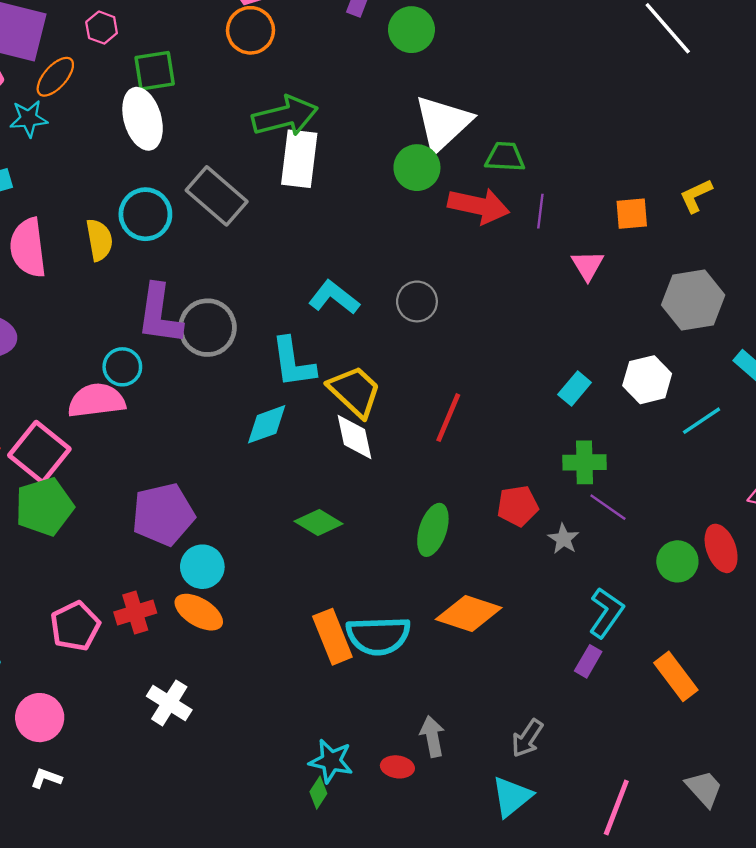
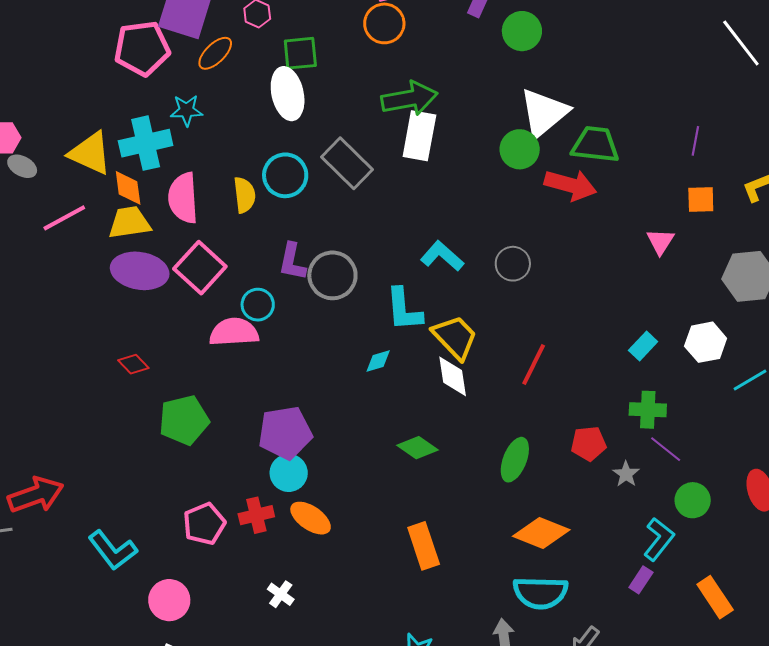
cyan star: (29, 119) -> (186, 110), moved
green trapezoid: (505, 157) -> (595, 145), size x1.4
purple line: (540, 211) -> (695, 141), moved
purple L-shape: (160, 314) -> (292, 262), size x0.7
cyan diamond: (267, 424) -> (378, 361), size x0.7
pink square: (39, 452) -> (200, 268), moved
green circle: (677, 561) -> (693, 500), moved
cyan circle: (202, 567) -> (289, 473), moved
cyan semicircle: (378, 636) -> (540, 593), moved
white cross: (169, 703) -> (281, 594), size x0.7

